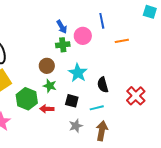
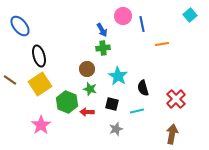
cyan square: (150, 12) -> (190, 15), turned 32
pink circle: (83, 36) -> (123, 16), moved
brown arrow: (102, 131) -> (172, 134), moved

